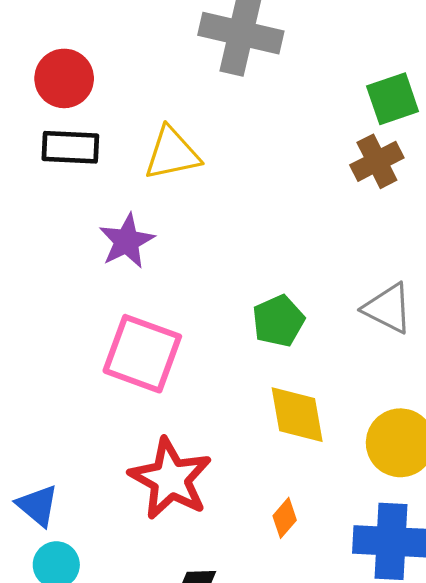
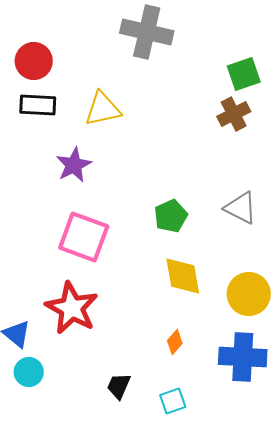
red star: (170, 479) -> (72, 308), moved

